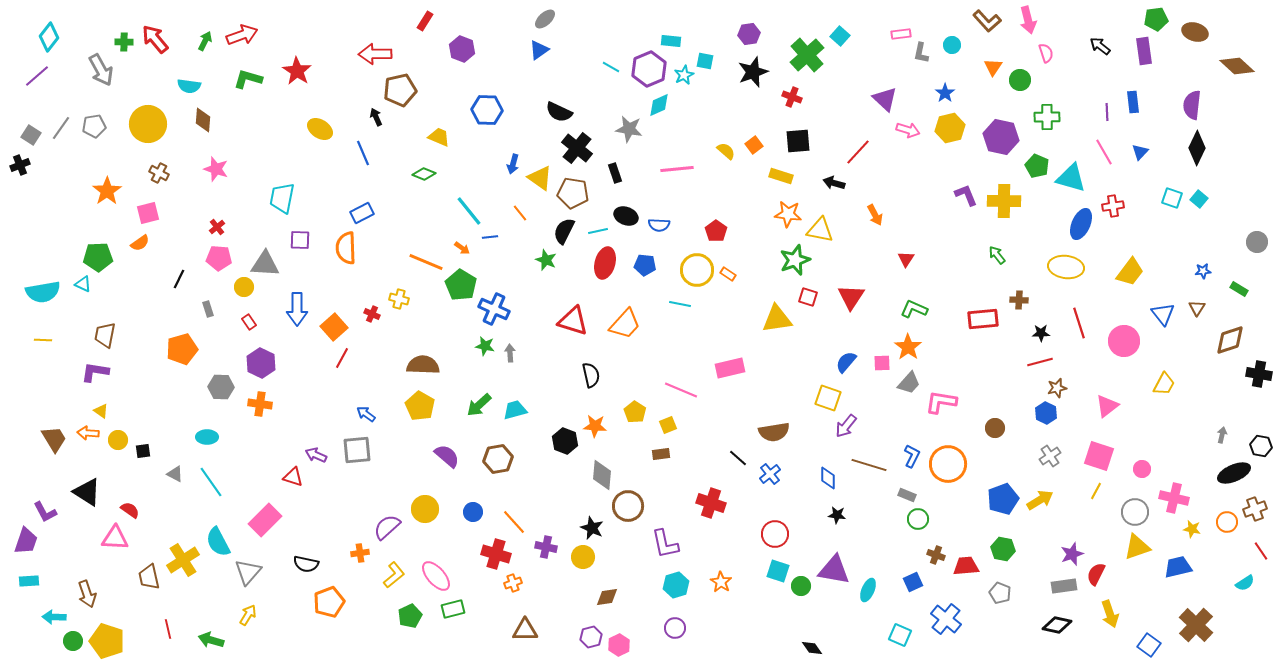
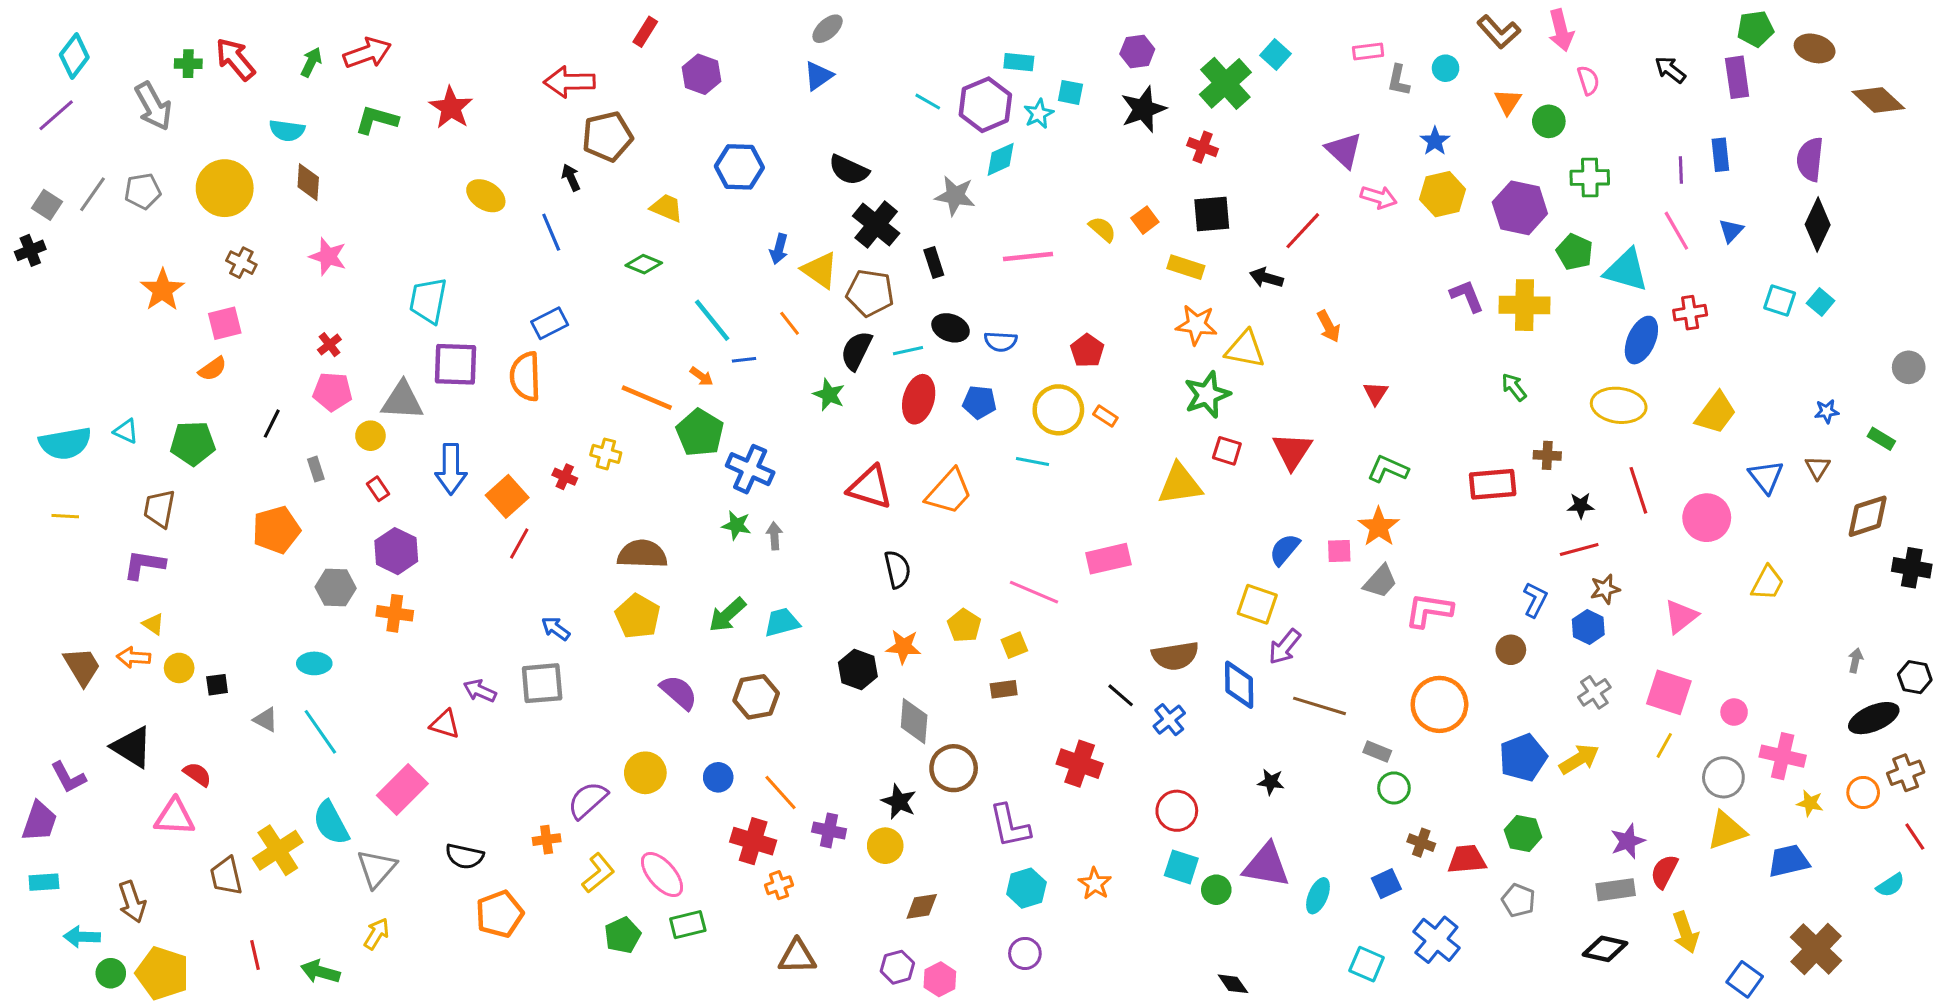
purple square: (300, 240) -> (455, 364), size x1.5
green pentagon: (98, 257) -> (193, 443), moved
blue L-shape: (912, 456) -> (1535, 600), moved
blue diamond: (828, 478) -> (1239, 685), moved, size x1.4

